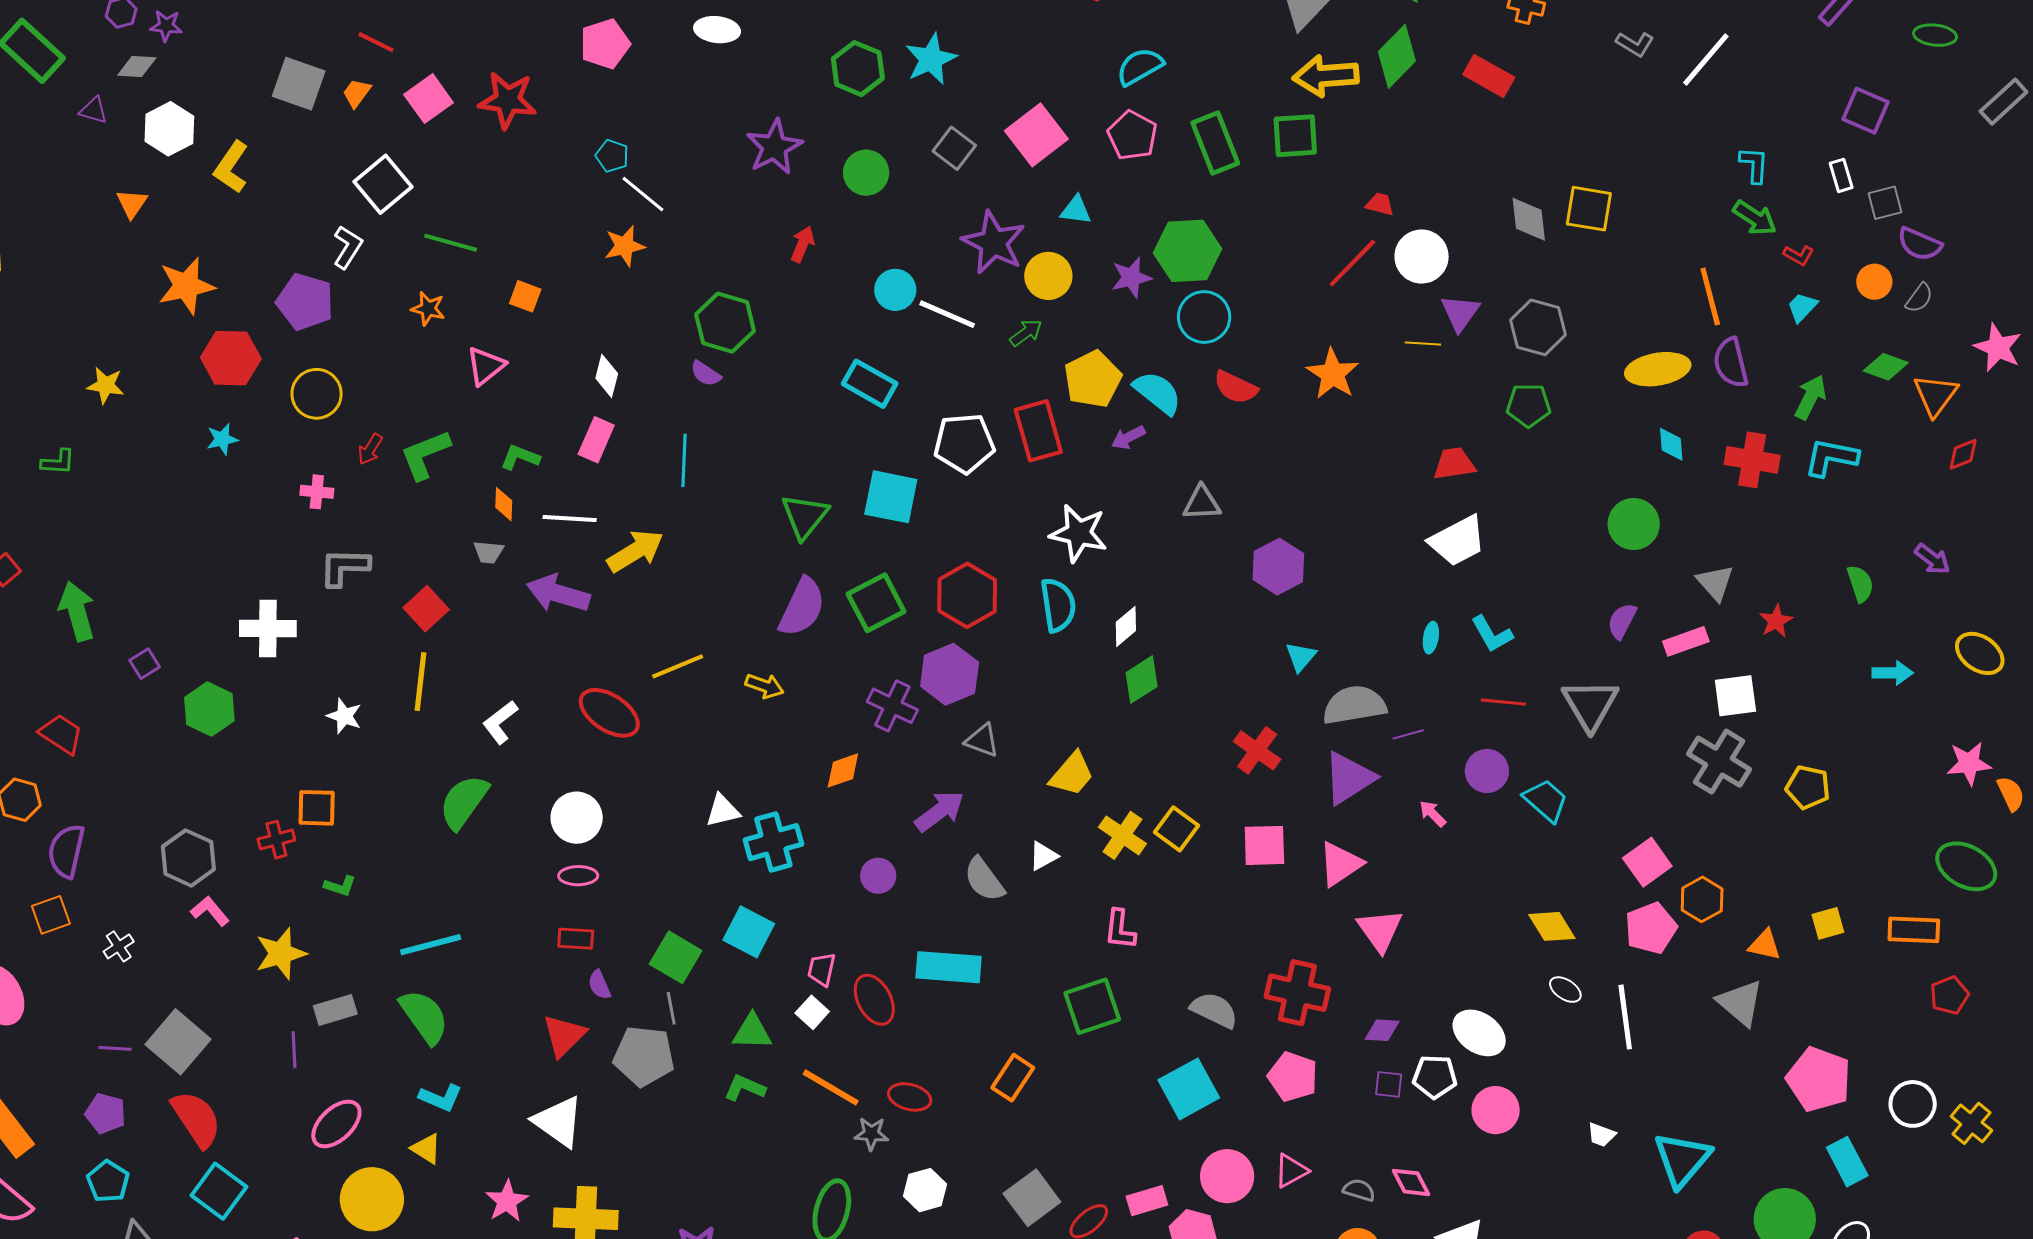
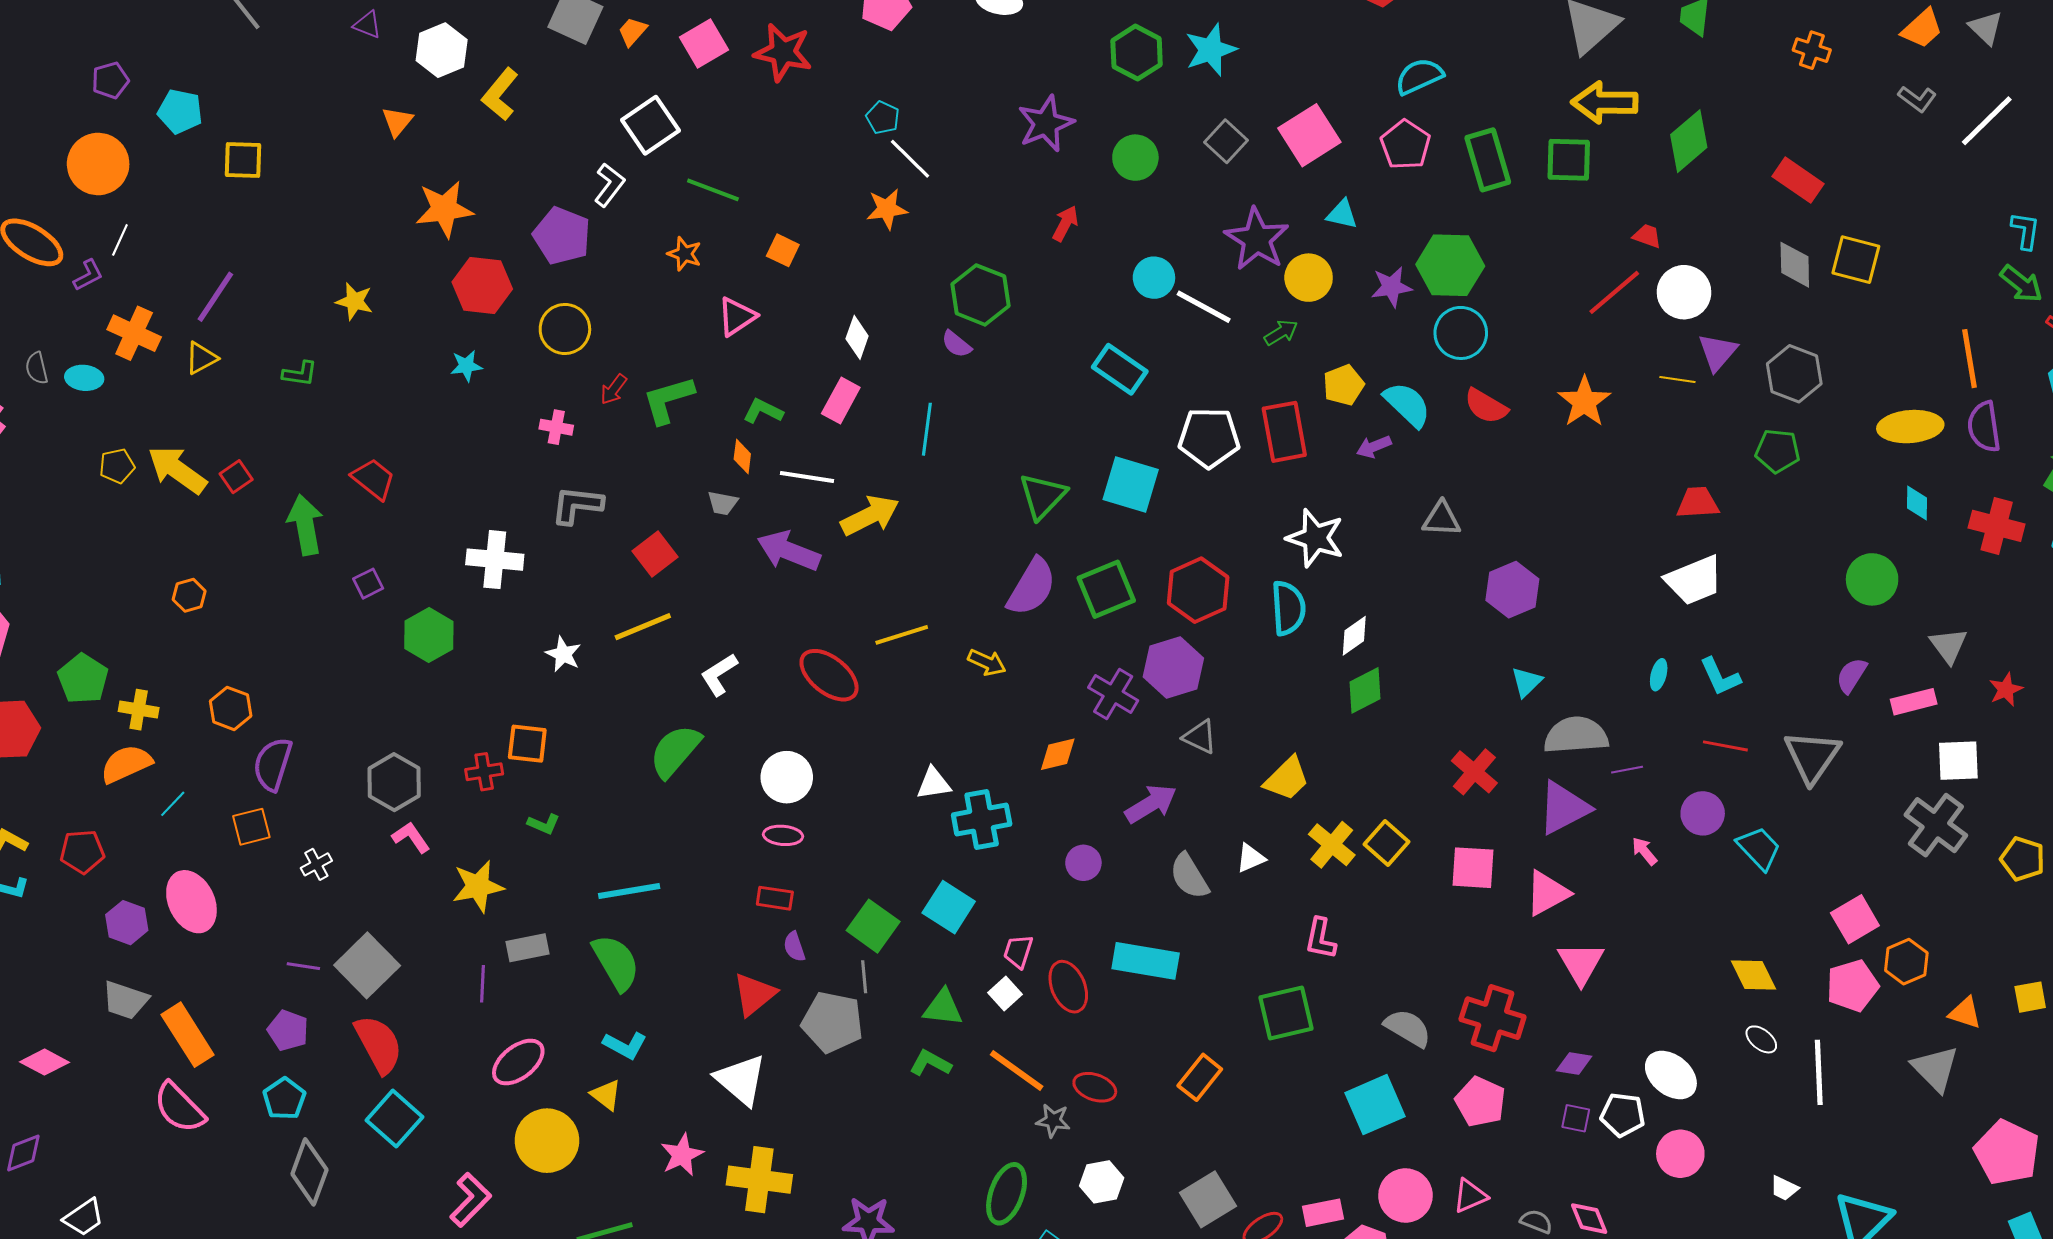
green diamond: (1397, 56) -> (1689, 141), moved
red rectangle: (1489, 76) -> (1798, 180), moved
yellow pentagon: (1093, 379) -> (1343, 385), size x0.7
yellow line: (421, 682) -> (643, 627), turned 56
red trapezoid: (61, 734) -> (373, 479), moved

